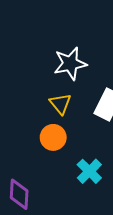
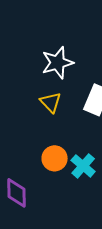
orange circle: (53, 137) -> (55, 158), moved

